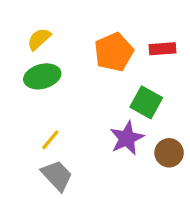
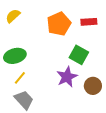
green ellipse: (42, 76) -> (15, 56), moved

